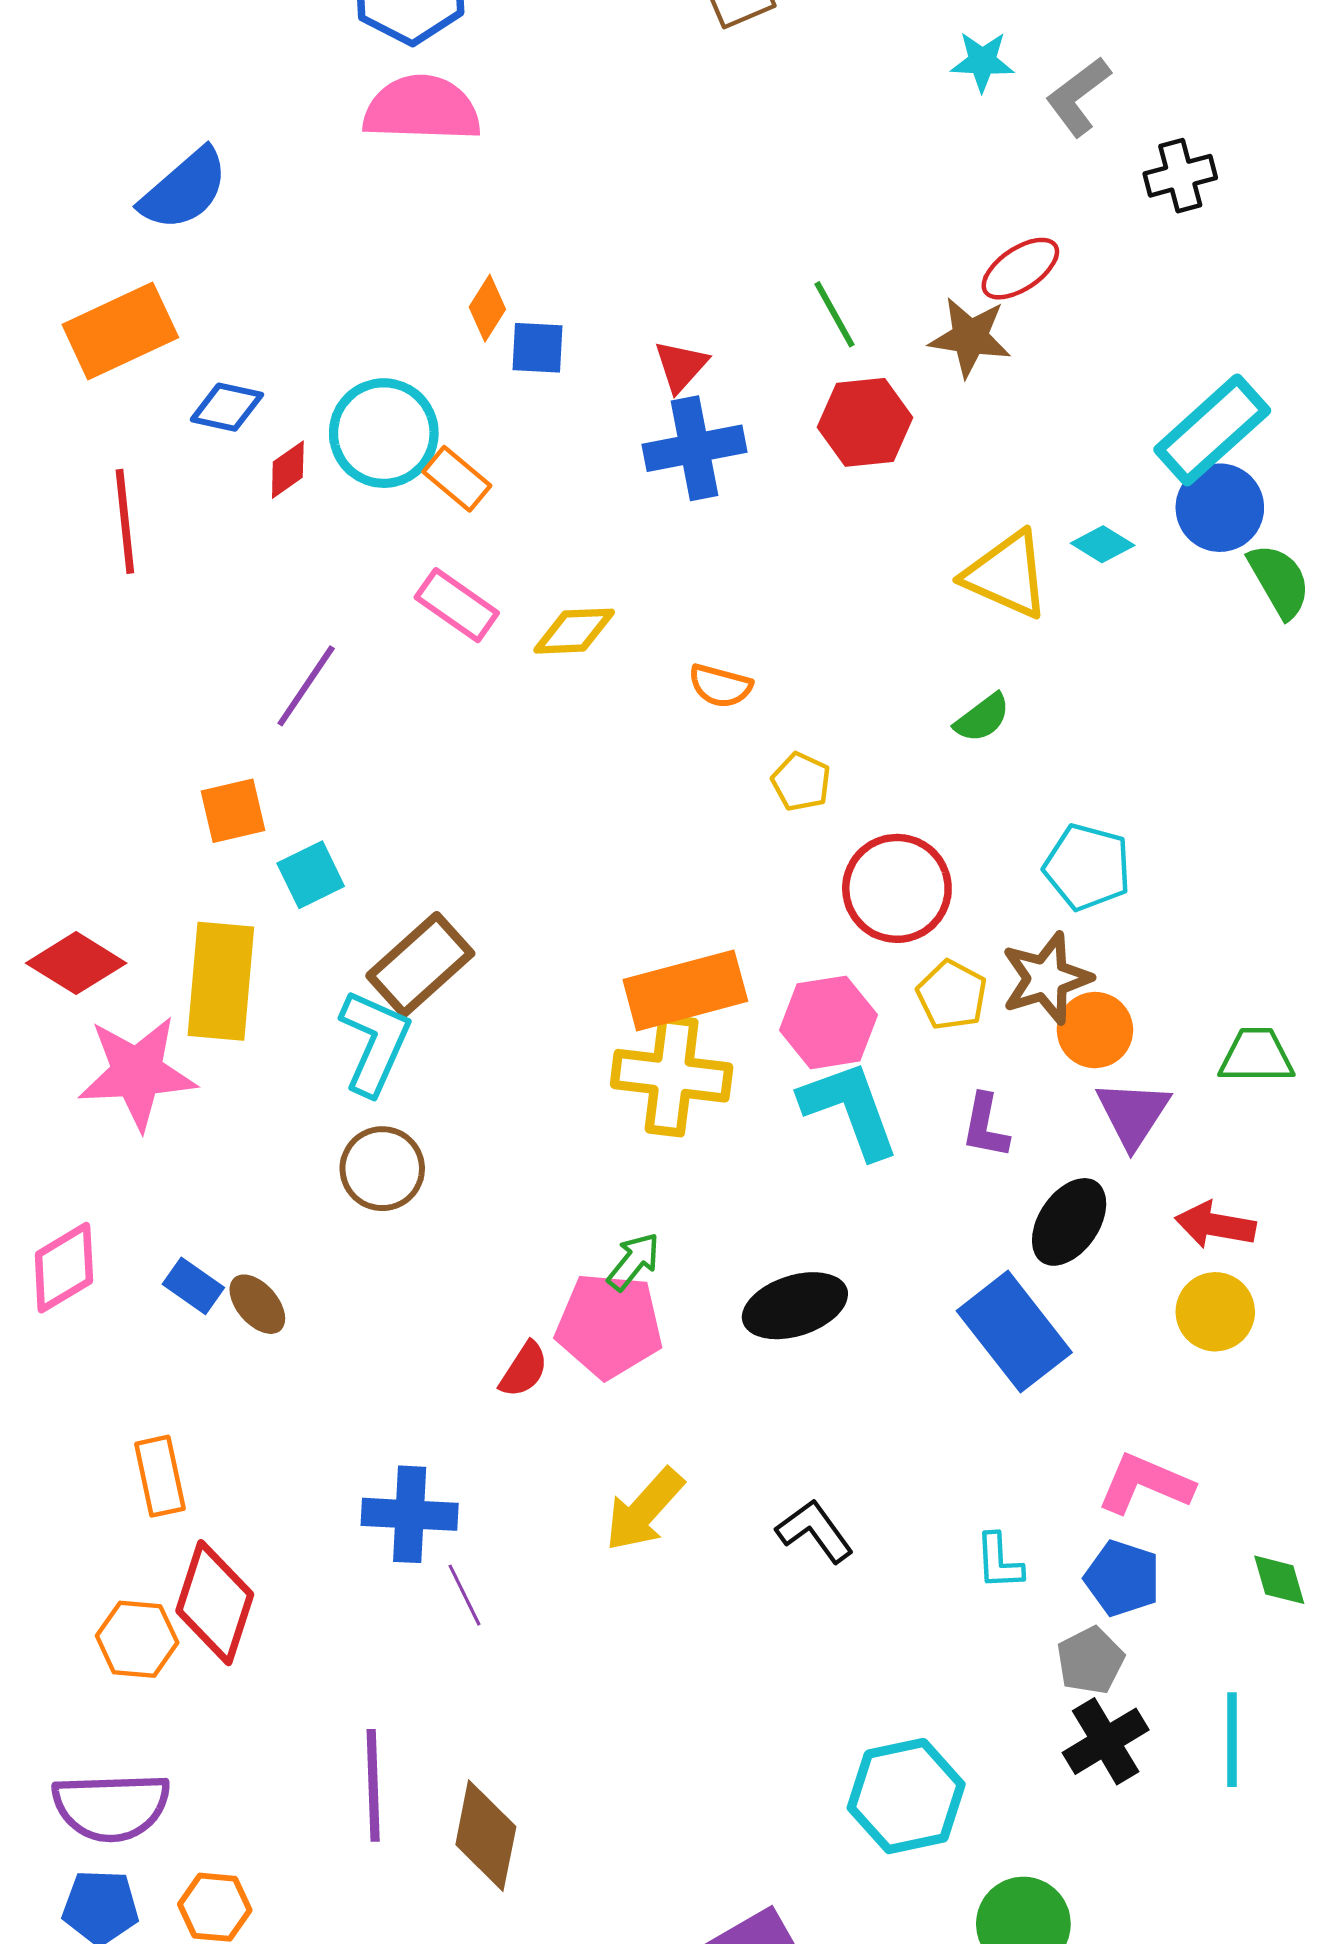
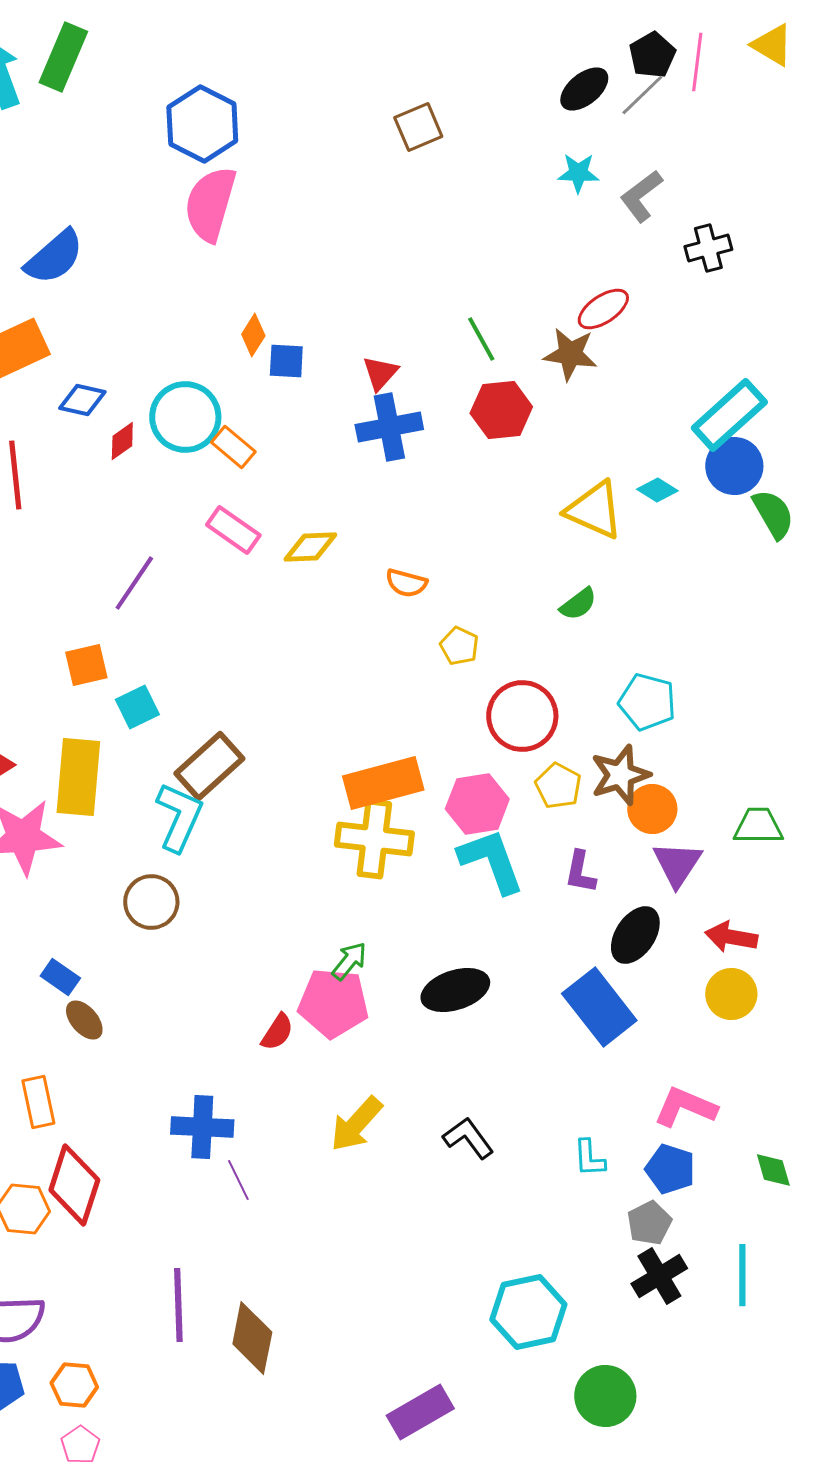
pink semicircle: (422, 109) -> (210, 204), turned -76
brown circle: (382, 1169) -> (151, 902), moved
brown ellipse: (257, 1304) -> (84, 1020), moved

